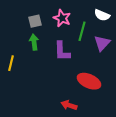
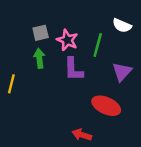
pink star: (62, 18) -> (67, 40), moved
purple triangle: (102, 43) -> (122, 72), moved

